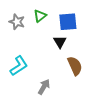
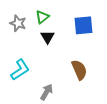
blue square: (68, 22) -> (84, 25), moved
black triangle: (60, 42) -> (48, 37), moved

